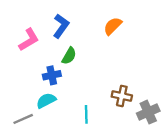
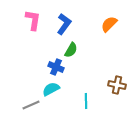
pink L-shape: (29, 40) -> (33, 20), moved, turned -50
blue cross: (52, 75) -> (56, 67), turned 35

